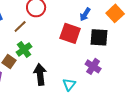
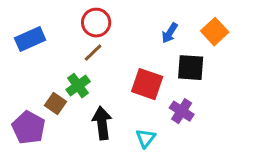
brown line: (20, 26) -> (93, 53), moved
red square: (70, 33) -> (147, 84), moved

